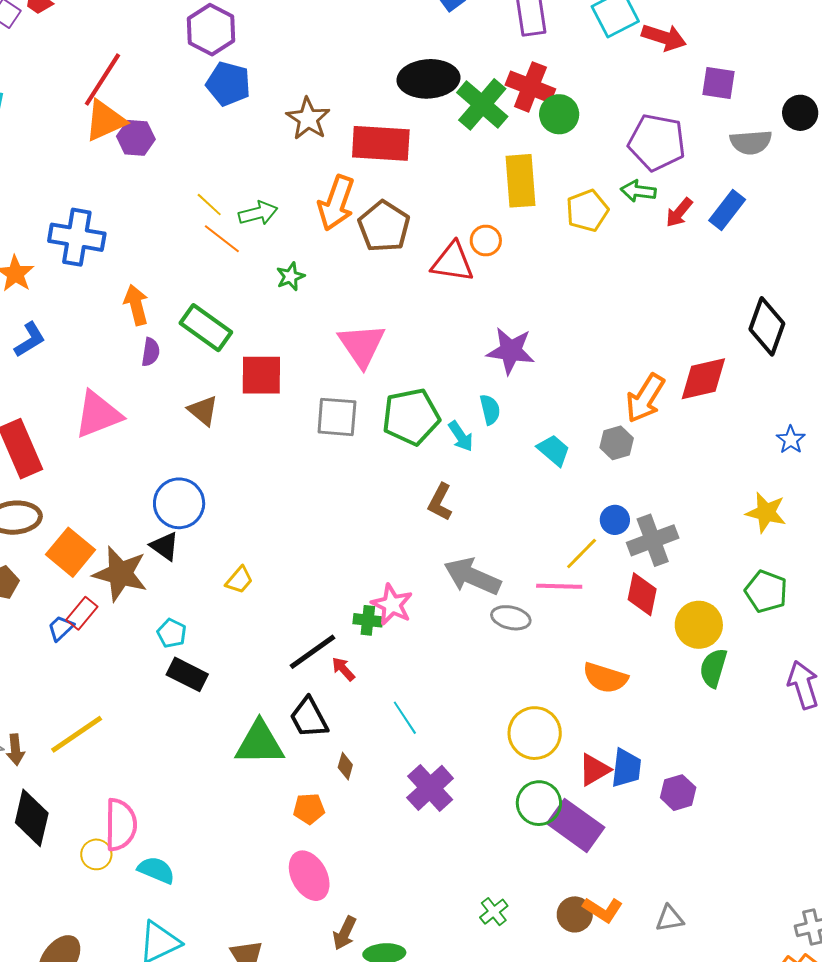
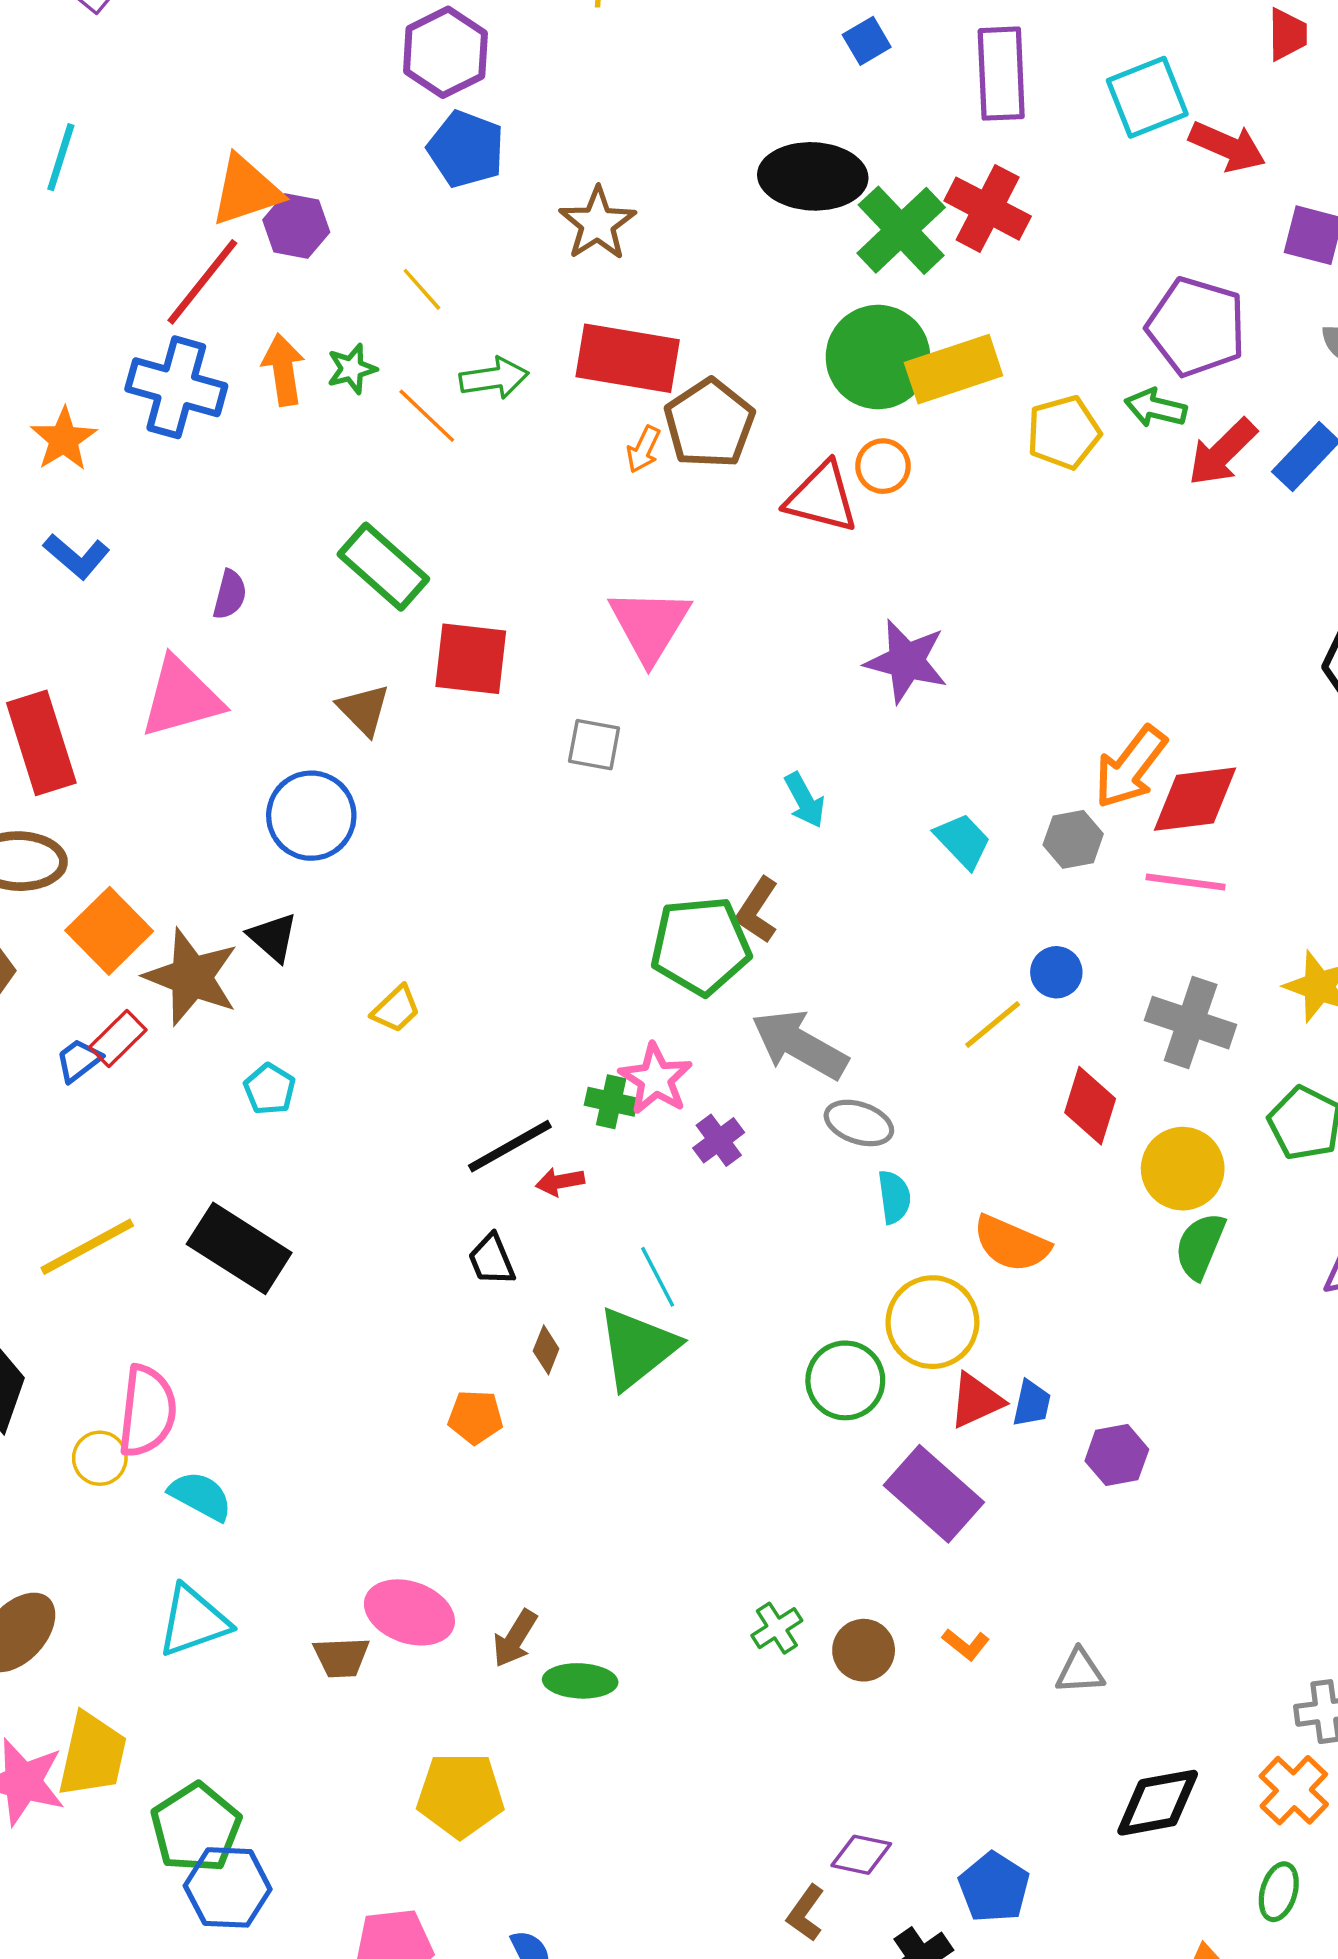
red line: (102, 79) -> (202, 282), moved
green circle: (559, 114) -> (878, 357), moved, size x1.5
red rectangle: (381, 143) -> (628, 358), moved
yellow rectangle: (520, 181) -> (954, 369), turned 70
orange arrow: (336, 203) -> (643, 449), moved, size x0.5
yellow line: (209, 205) -> (422, 289), moved
red arrow: (679, 213) -> (1222, 452), size x1.4
green star: (290, 276) -> (352, 369), moved
orange arrow: (136, 305) -> (283, 370), moved
blue L-shape: (30, 340) -> (77, 556), turned 66
purple semicircle: (151, 352) -> (230, 595), moved
red diamond: (703, 379) -> (1195, 799), moved
cyan semicircle: (490, 410) -> (894, 1197), moved
gray square: (337, 417) -> (594, 745), size x0.7
green pentagon: (411, 417) -> (701, 946), moved
blue circle: (179, 503) -> (311, 816), moved
gray cross: (653, 540) -> (1191, 1023), moved, turned 33
pink line: (559, 586) -> (1186, 882), moved
red arrow: (343, 669) -> (560, 1182), turned -64
black rectangle: (187, 674) -> (239, 1248), moved, size x1.4
black trapezoid: (309, 718) -> (492, 1260), size x0.7
yellow circle: (535, 733) -> (932, 1322), moved
green triangle: (260, 743) -> (637, 1348), moved, turned -44
blue trapezoid: (626, 768) -> (1032, 1403), size x0.7
purple cross: (430, 788) -> (719, 1140), moved, size x0.6
green circle: (539, 803) -> (845, 1380), moved
pink ellipse: (309, 876) -> (409, 1612), moved, turned -48
orange L-shape: (603, 910) -> (966, 1644), size x0.7
brown circle: (575, 914) -> (864, 1650), moved

